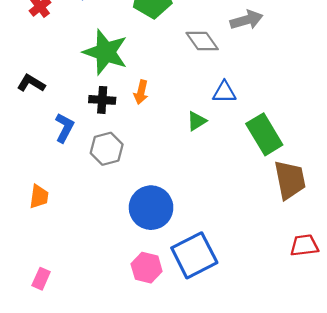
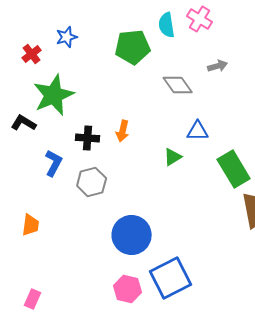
gray arrow: (247, 20) -> (218, 66), size x0.7
green star: (105, 52) -> (54, 95), moved, turned 30

